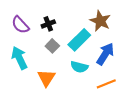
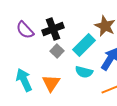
black cross: (48, 24) -> (53, 29), size x1.5
cyan arrow: (19, 58) -> (24, 80), moved

